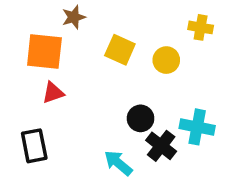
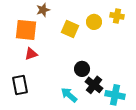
yellow circle: (166, 60) -> (94, 22), moved
cyan cross: (197, 127) -> (115, 95), moved

